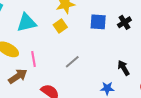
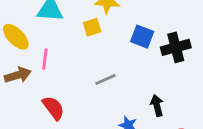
black cross: (124, 22) -> (176, 47), size x1.5
gray line: (72, 62) -> (105, 80), moved

